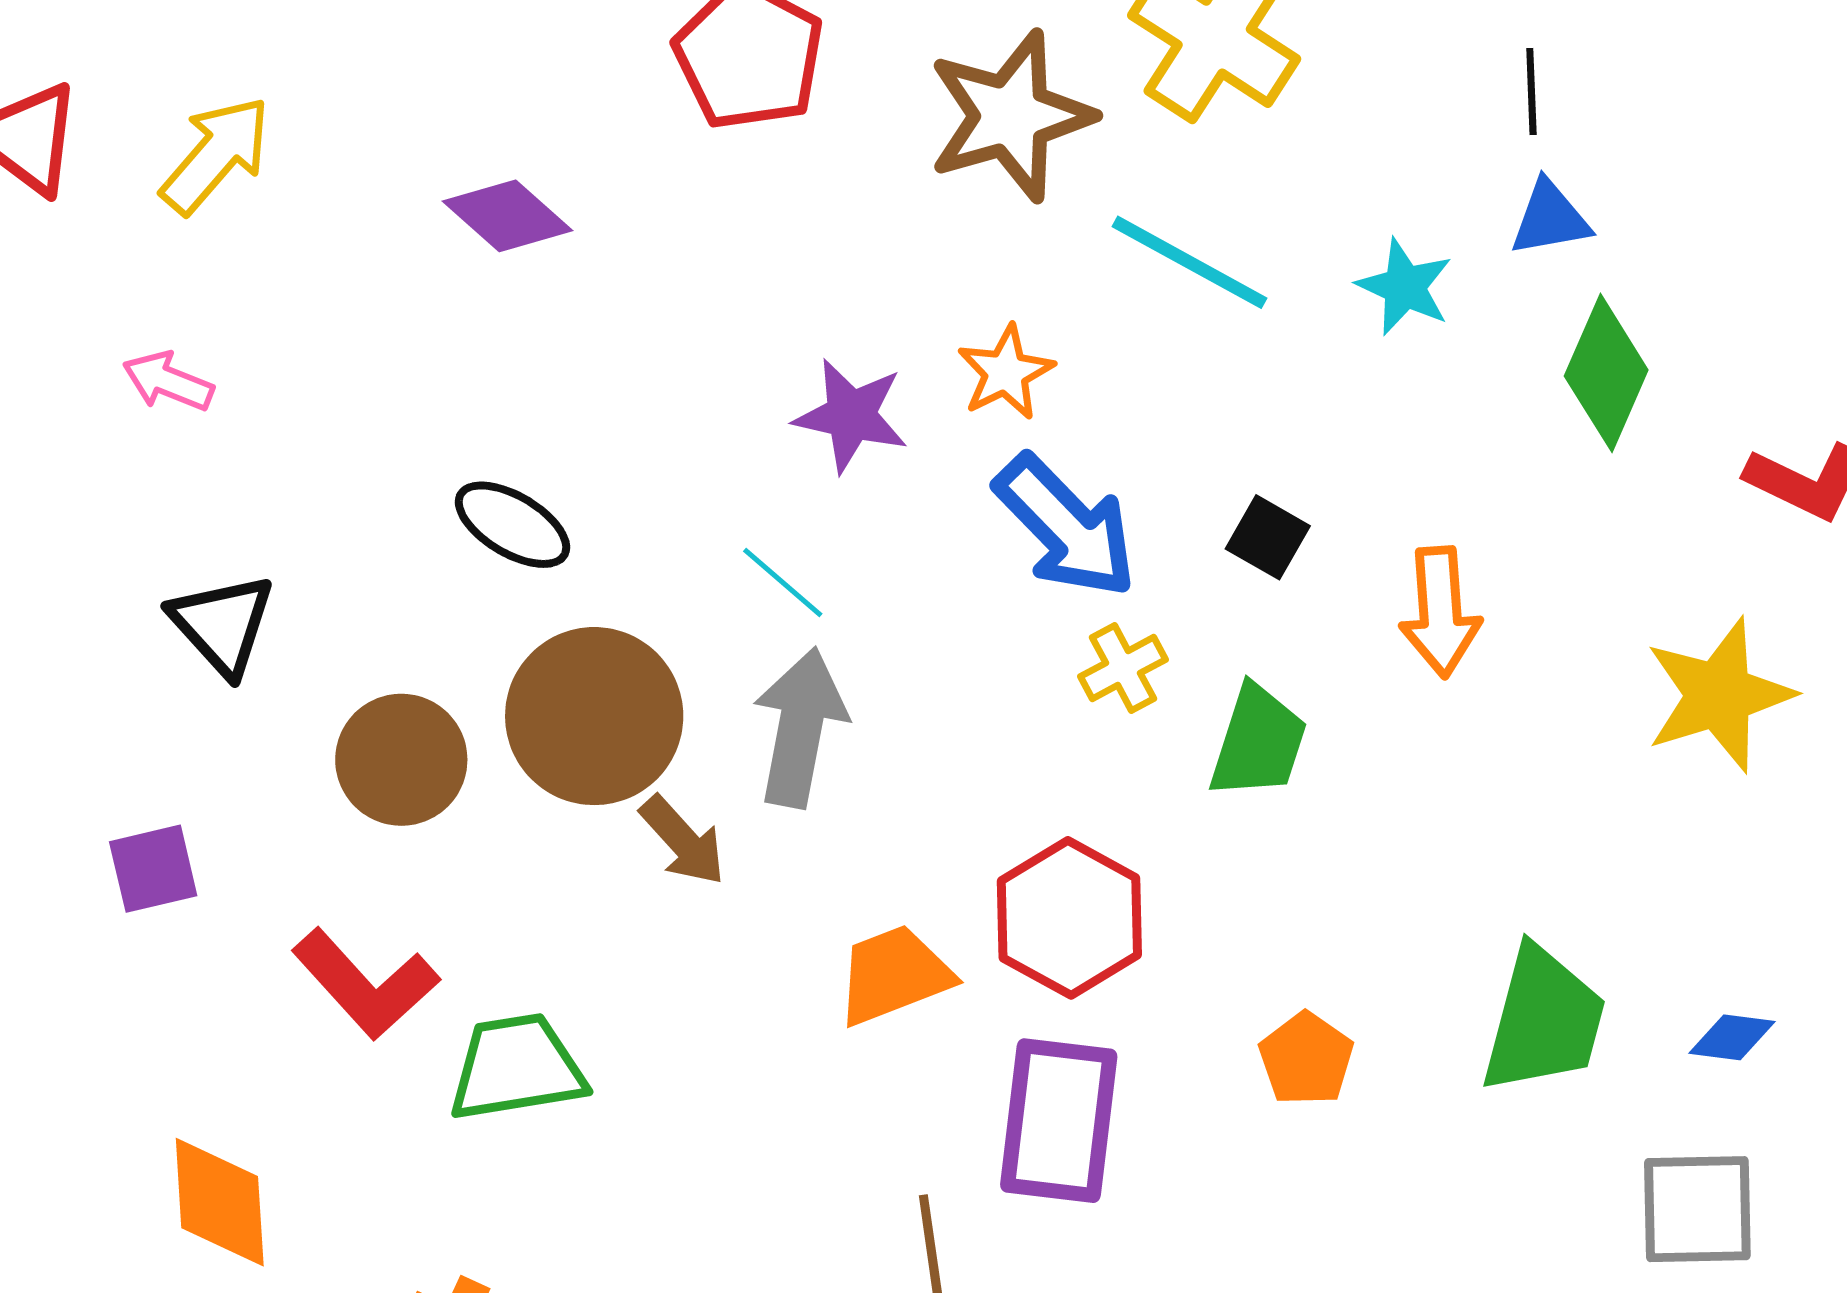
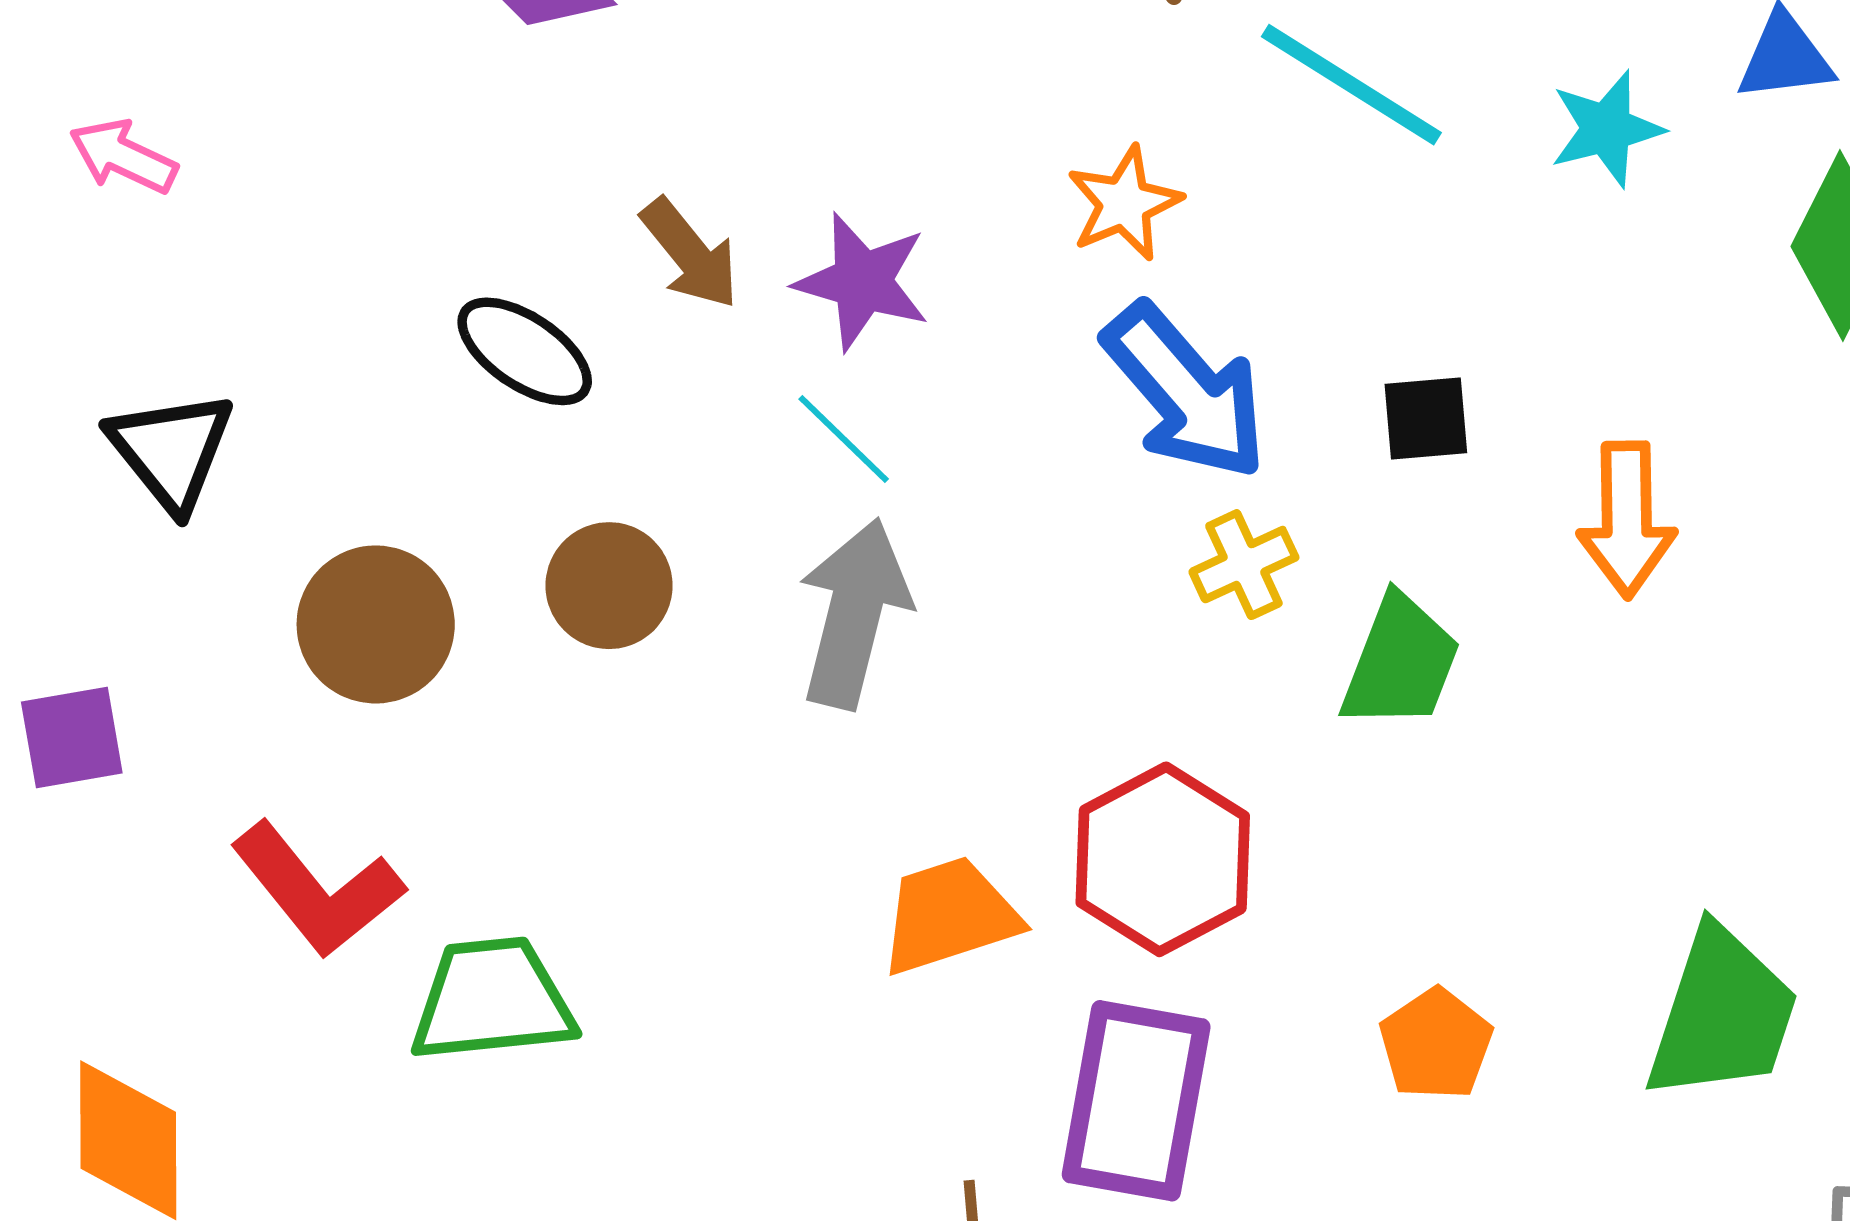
cyan star: (1405, 287) -> (1607, 129), turned 30
purple star: (851, 416) -> (862, 282), moved
black square: (1268, 537) -> (1426, 418), turned -38
brown circle: (594, 716) -> (609, 586), size x0.6
brown arrow: (683, 841) -> (690, 254), moved

